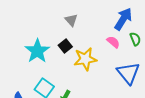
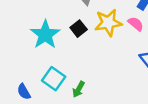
yellow star: (85, 59) -> (108, 23), moved

